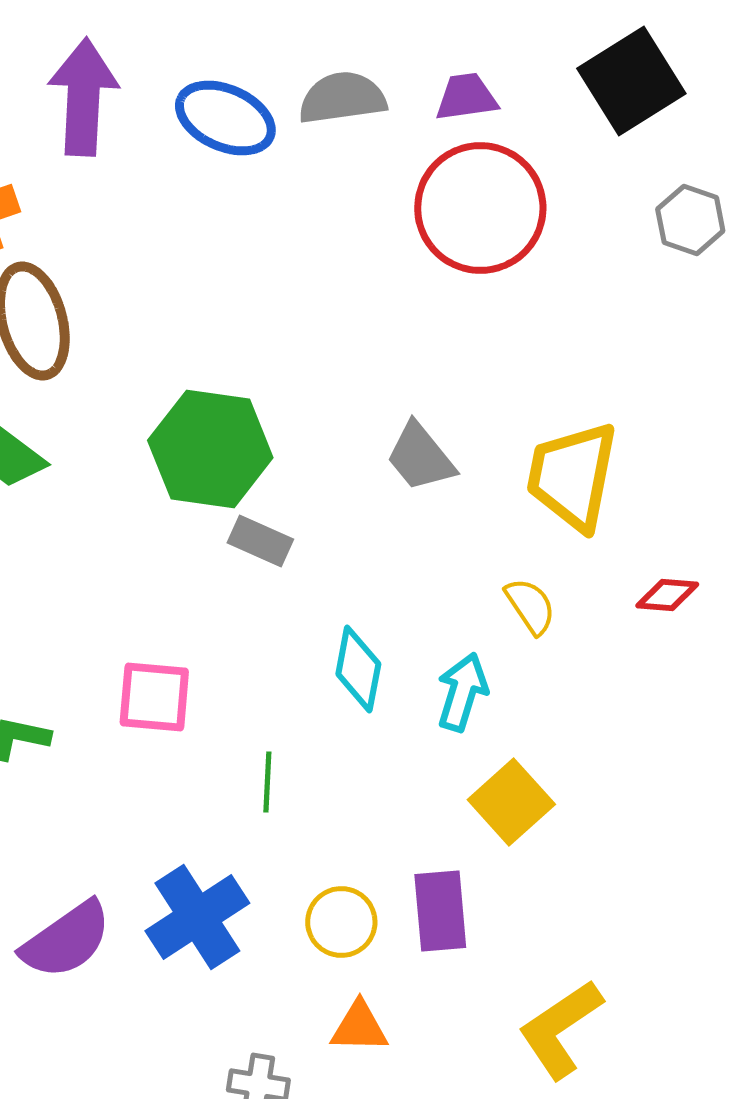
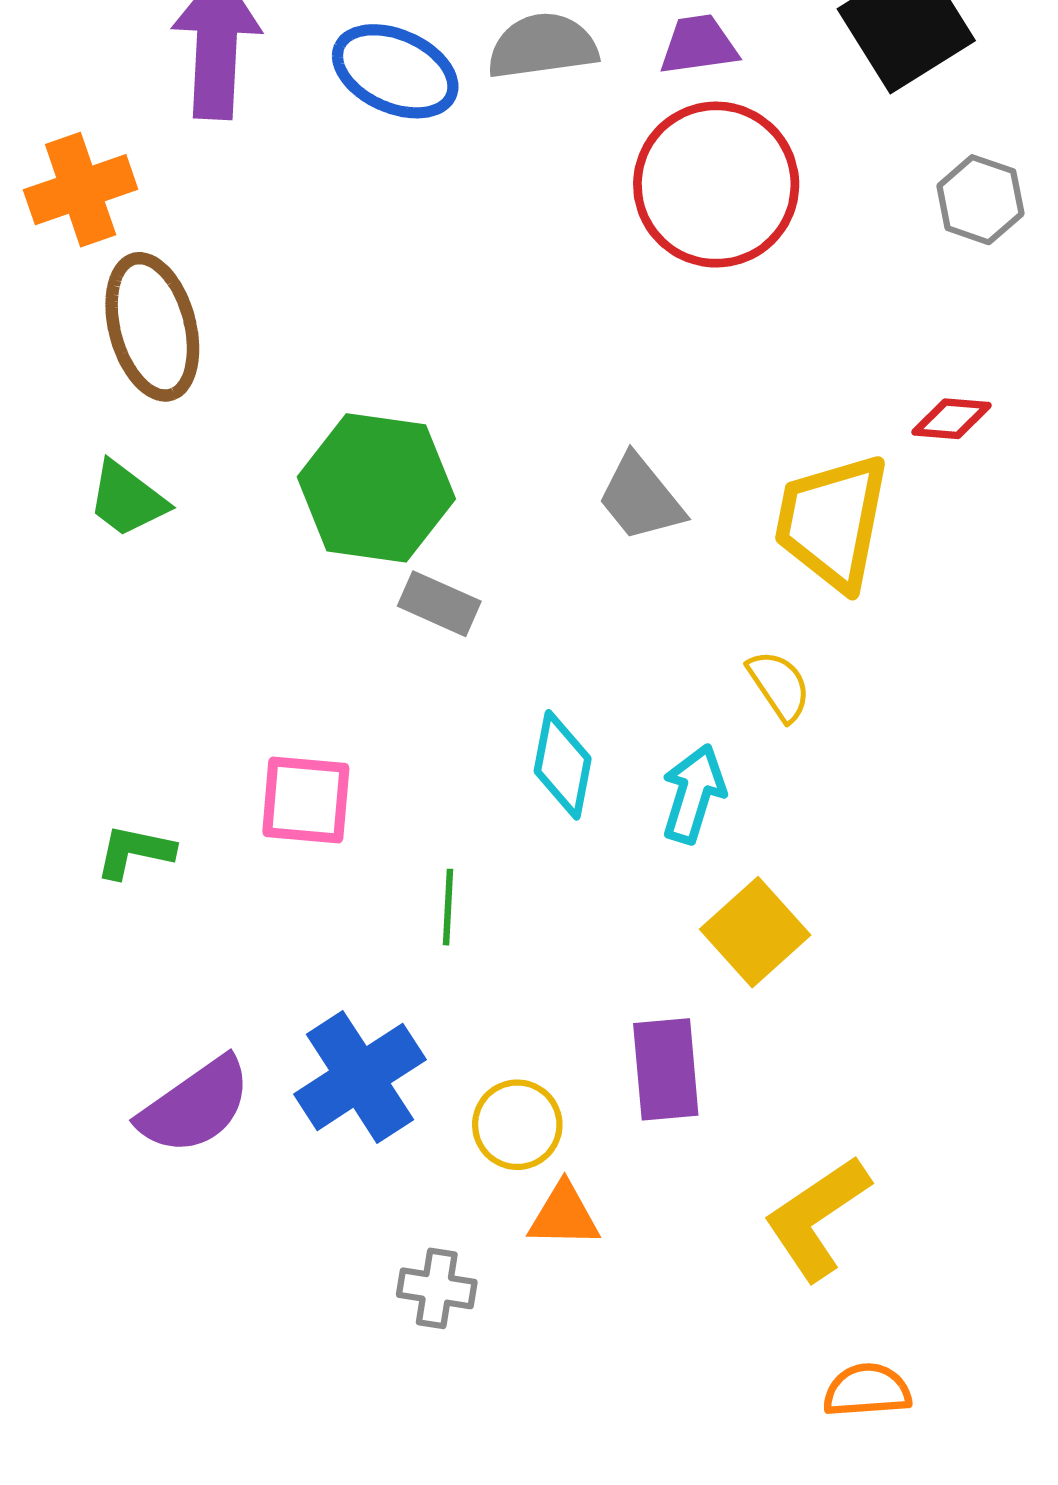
red diamond: (667, 595) -> (951, 419), moved
yellow circle: (341, 922) -> (517, 1125), moved

